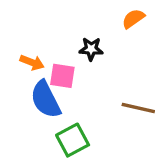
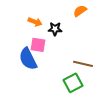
orange arrow: (32, 62) -> (35, 22), moved
green square: (73, 140) -> (73, 83), moved

